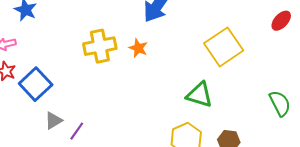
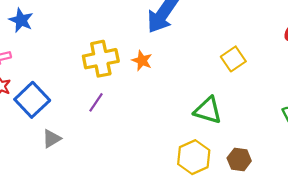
yellow square: (224, 47) -> (233, 59), size x0.6
purple line: (77, 131) -> (96, 102), moved

